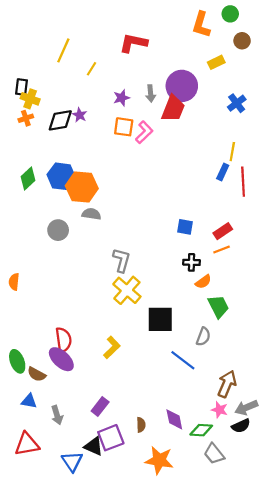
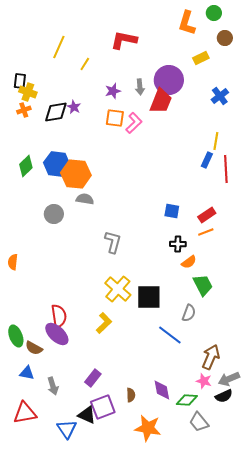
yellow cross: (127, 290) -> (118, 289), moved

